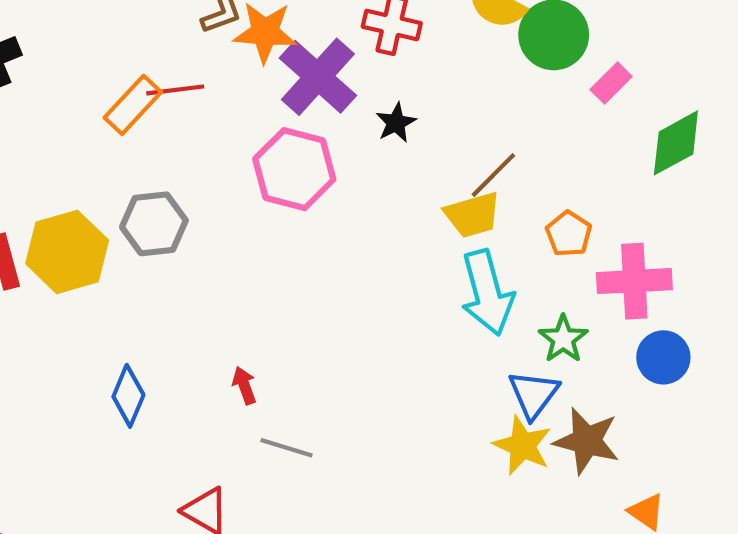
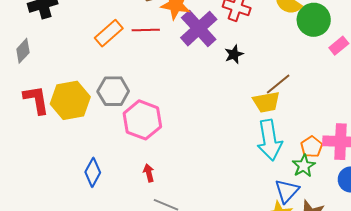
red line: (175, 90) -> (146, 30), moved
pink hexagon: (294, 169) -> (142, 120), moved
orange pentagon: (569, 234) -> (312, 147), moved

